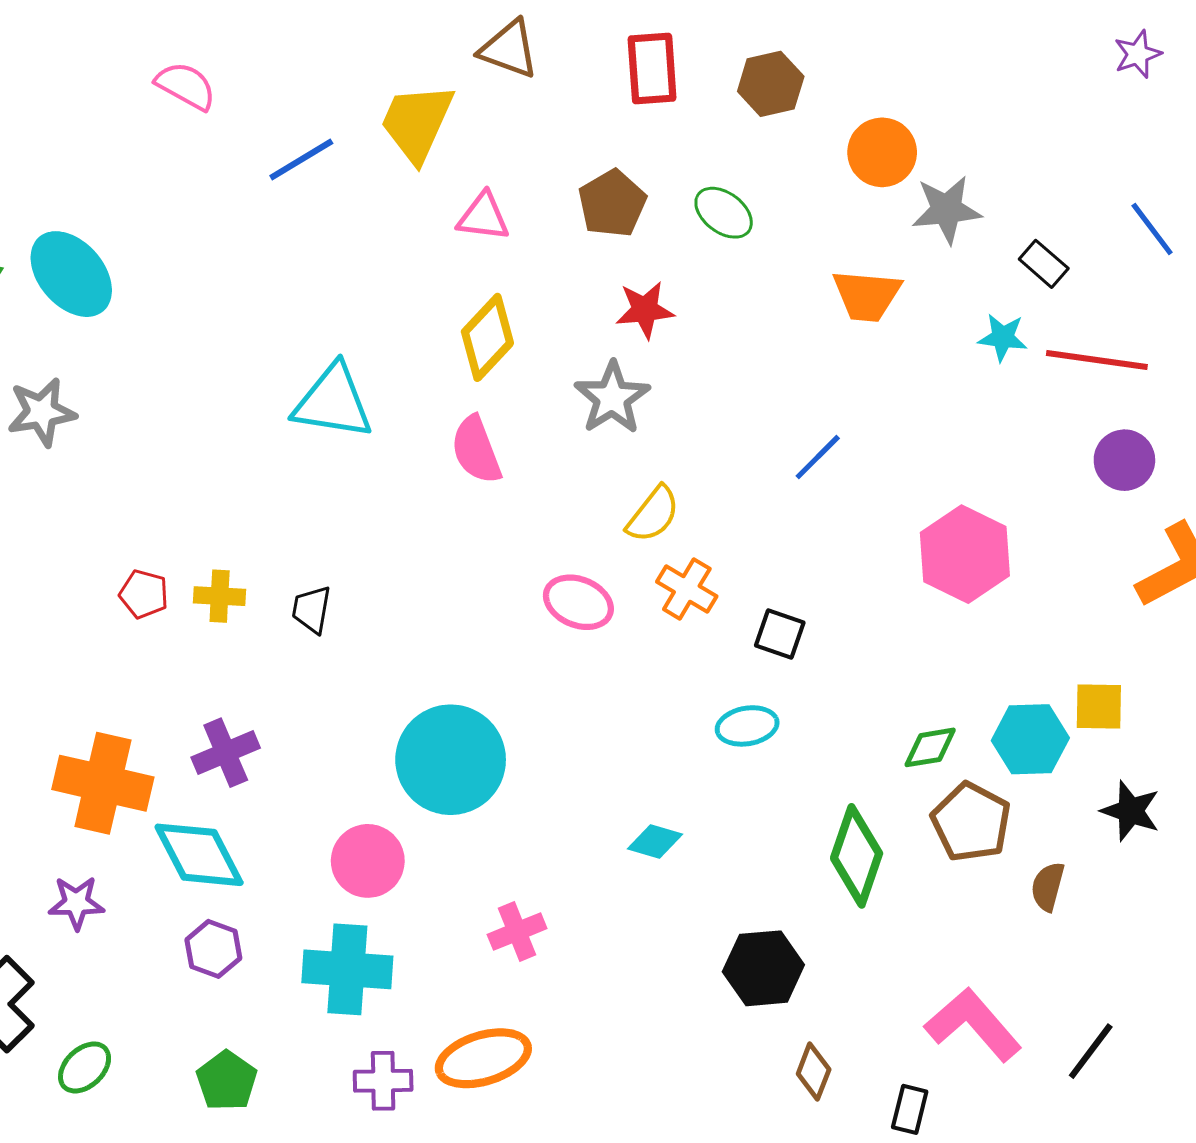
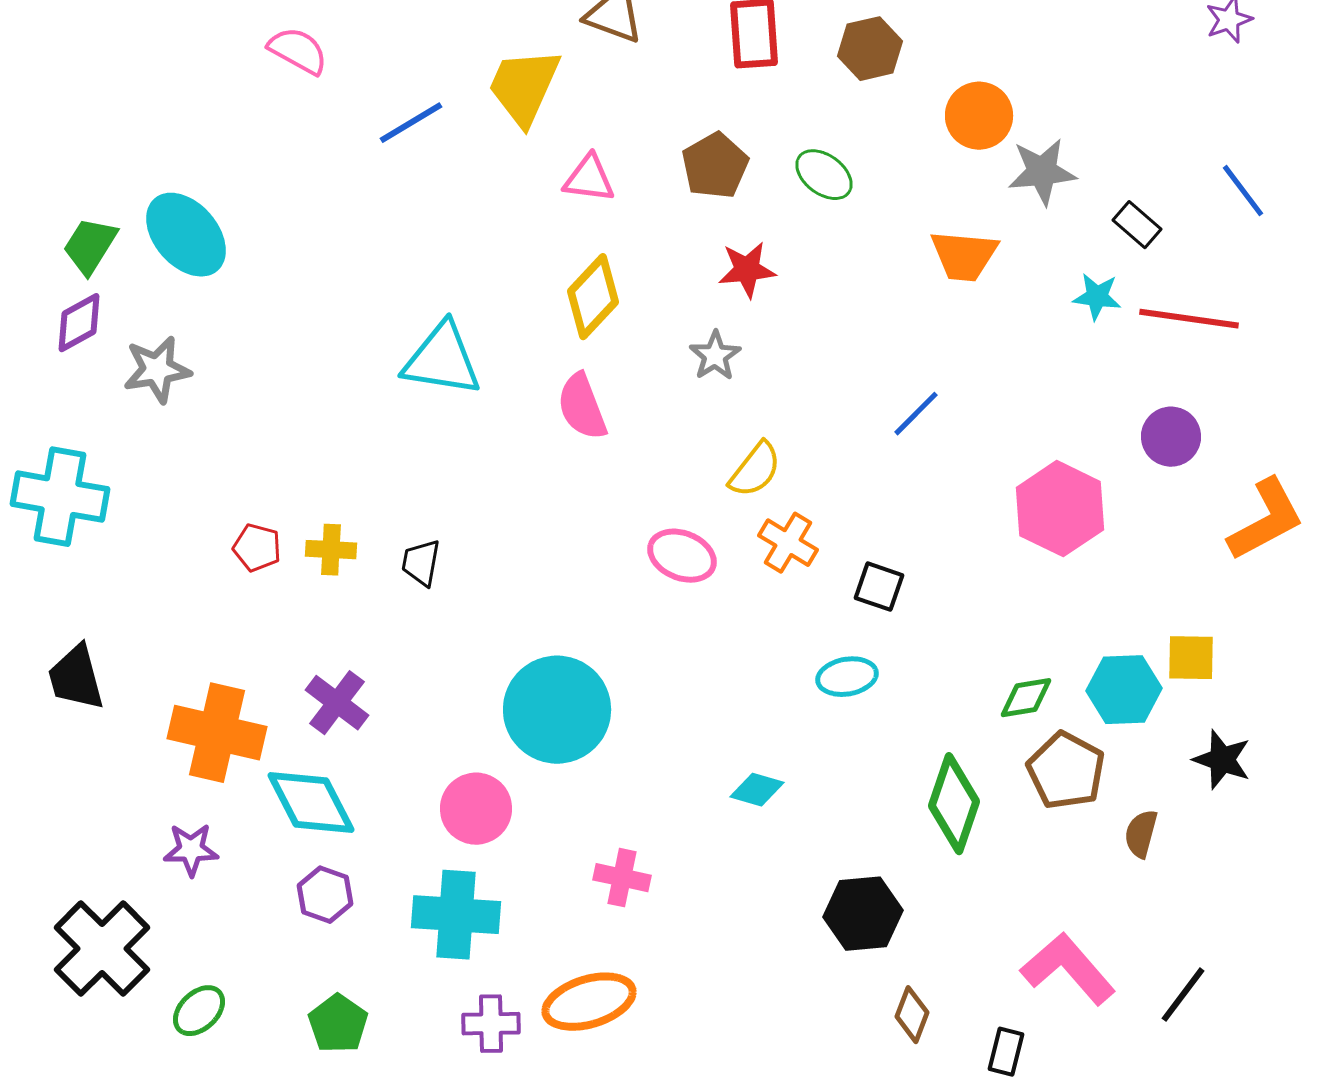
gray star: (612, 398) -> (715, 356), size x0.7
purple circle: (1124, 460) -> (1171, 437), moved
purple cross: (226, 753) -> (337, 703), turned -30
pink cross: (517, 932) -> (622, 878), turned 34

